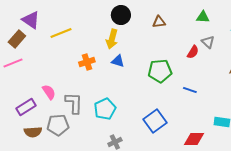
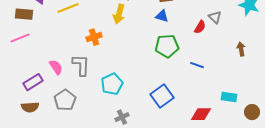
brown rectangle: (17, 39) -> (24, 14), turned 54
blue triangle: (118, 61) -> (162, 16), moved
gray L-shape: (74, 103) -> (81, 65), moved
gray pentagon: (58, 125) -> (65, 100), turned -30
brown semicircle: (33, 132) -> (30, 107), moved

